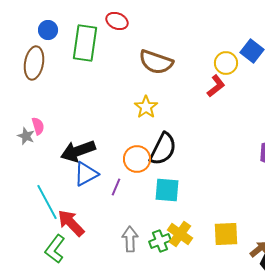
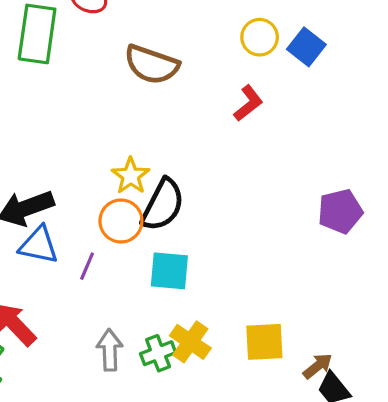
yellow circle: (226, 63) -> (260, 37), moved
yellow star: (146, 107) -> (131, 176), moved
blue triangle: (86, 174) -> (39, 245), turned 40

